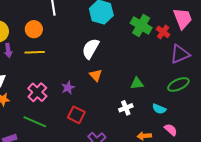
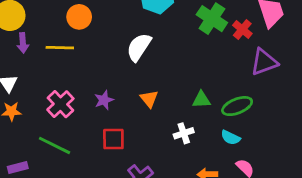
orange circle: (34, 29) -> (79, 17), moved
orange triangle: (96, 75) -> (149, 99), moved
green ellipse: (178, 84) -> (237, 106), moved
red square: (76, 115) -> (113, 139), turned -30

